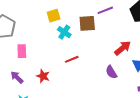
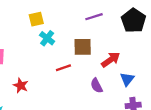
brown square: (87, 23) -> (83, 47), moved
red line: (72, 59) -> (63, 68), moved

